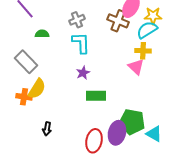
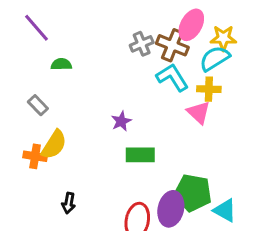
gray cross: (77, 20) -> (142, 44), moved
cyan L-shape: (81, 43) -> (172, 77), moved, turned -30
gray rectangle: (26, 62) -> (38, 105), size x0.6

